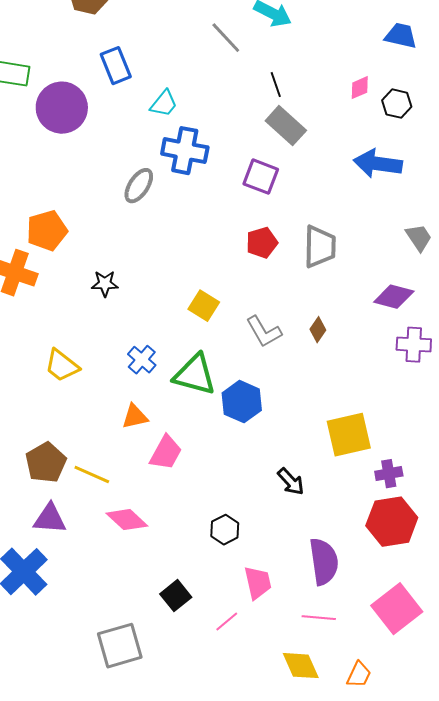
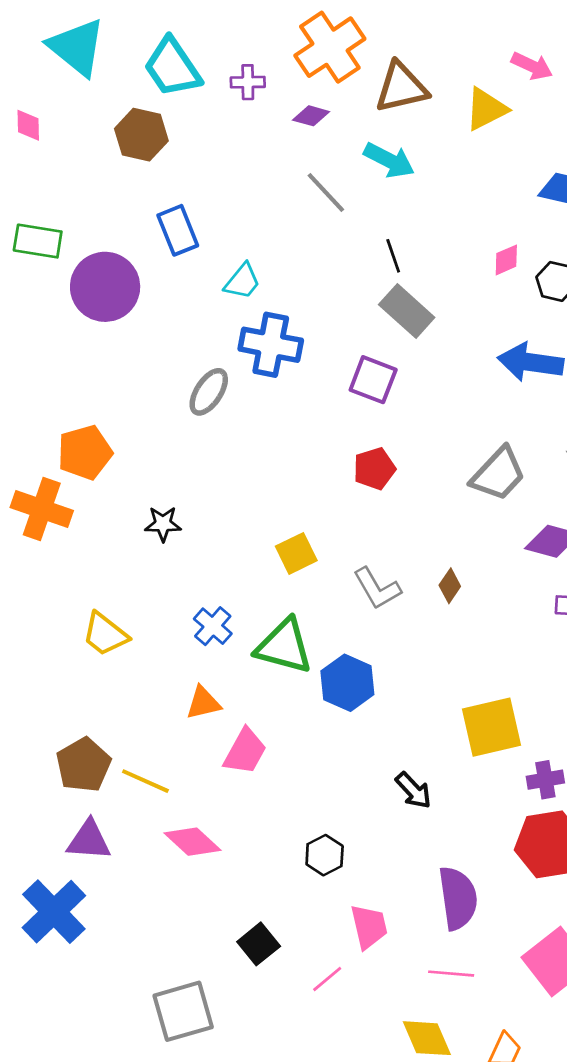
gray trapezoid: (320, 247) -> (498, 474), moved, turned 42
yellow square: (204, 306) -> (296, 553), turned 32

